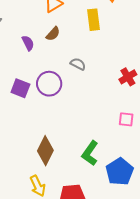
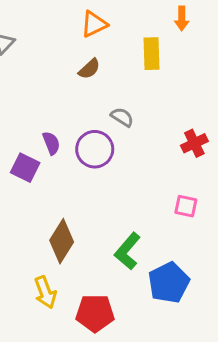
purple semicircle: (28, 43) -> (51, 143), moved
purple circle: (49, 84) -> (95, 149), moved
purple square: (20, 88) -> (25, 168), moved

